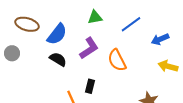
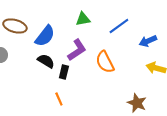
black rectangle: (90, 86) -> (64, 72), moved

